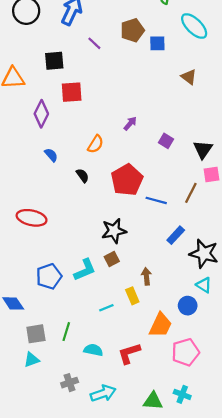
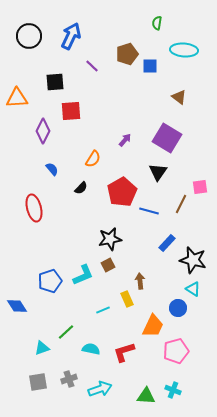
cyan ellipse: (194, 26) -> (184, 50), turned -40
purple square: (166, 141) -> (167, 138), moved, size x2.0
black triangle: (203, 150) -> (158, 172), moved
black semicircle: (83, 176) -> (81, 188), turned 80
red ellipse: (32, 218) -> (34, 208), moved, turned 64
green line: (66, 332) -> (66, 332), turned 30
gray square: (36, 334) -> (38, 382), moved
cyan triangle: (32, 360) -> (42, 348), moved

